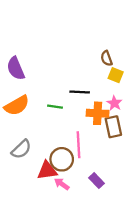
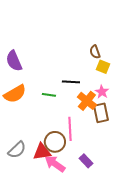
orange cross: (98, 113) -> (87, 101), turned 36
gray semicircle: (21, 149) -> (17, 150), moved
pink arrow: (62, 184) -> (55, 164), size x1.5

